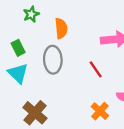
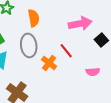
orange cross: (100, 111) -> (49, 63), moved

